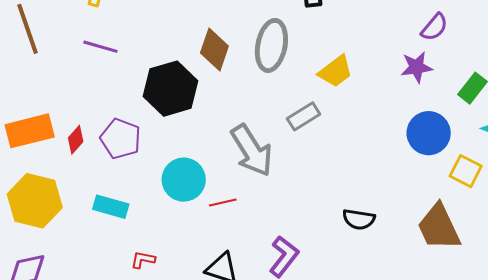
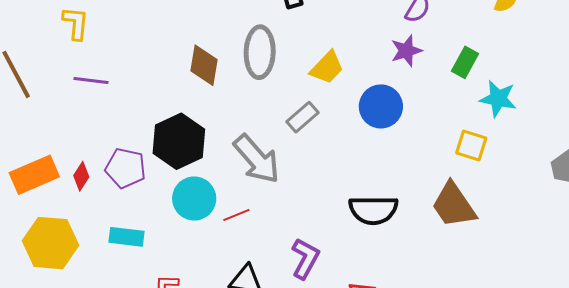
black hexagon: (171, 89) -> (179, 141), moved
blue circle: (429, 133) -> (381, 106), moved
black semicircle: (359, 219) -> (373, 210), size x1.5

